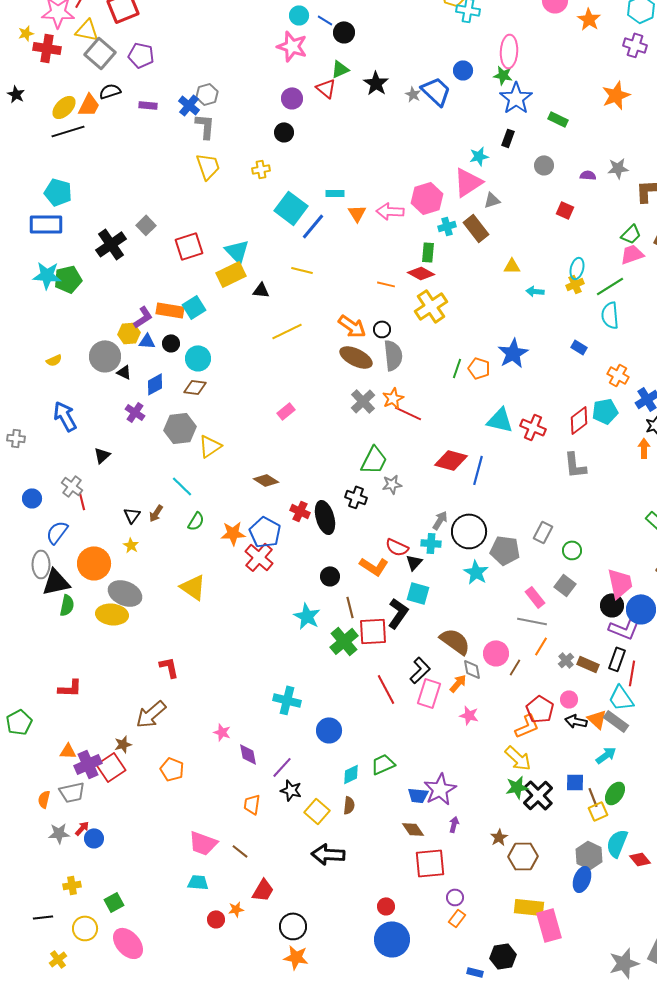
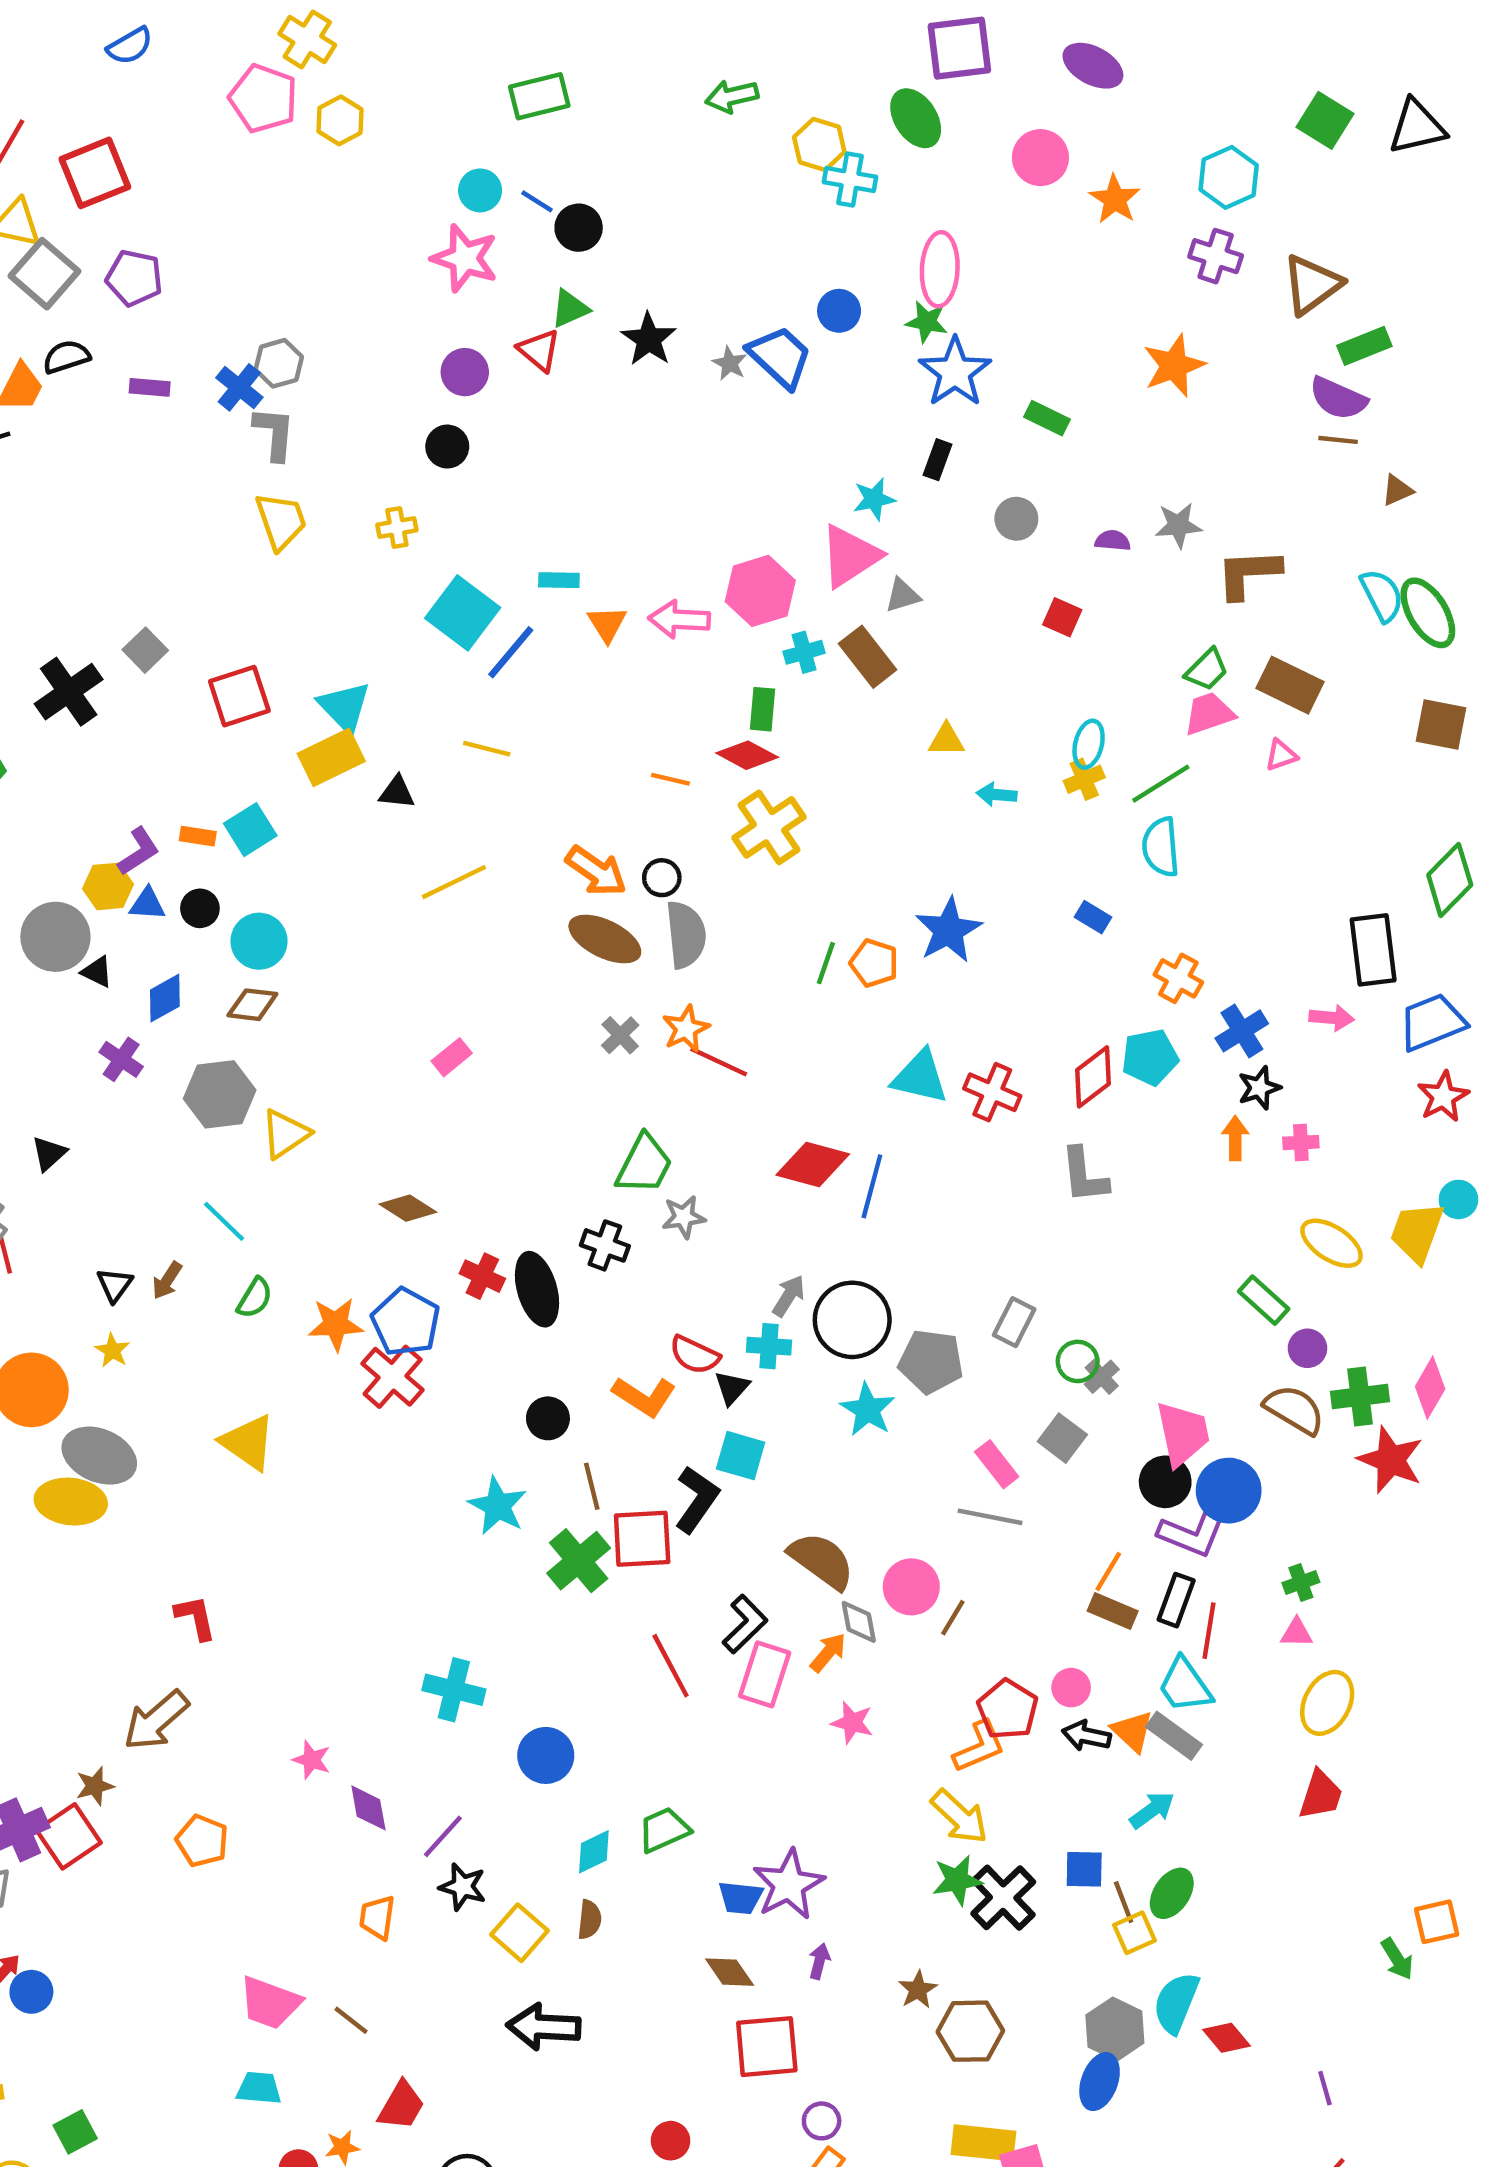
orange rectangle: (170, 310) -> (198, 836), size x0.6
gray cross: (363, 401) -> (620, 1035), size x0.7
orange line: (541, 646) -> (1108, 1572), moved
gray cross: (566, 660) -> (1102, 1377), moved

